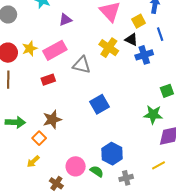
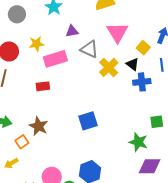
yellow square: (139, 21) -> (143, 48), turned -32
yellow star: (30, 48) -> (37, 44), moved
gray triangle: (82, 65) -> (89, 49), moved
brown star: (52, 119) -> (39, 126), turned 30

